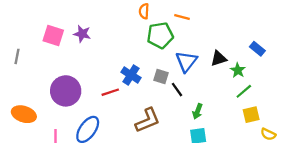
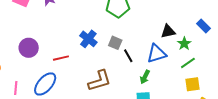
blue triangle: (186, 61) -> (157, 54), moved, turned 30
purple circle: (66, 91) -> (29, 48), size x0.7
red line: (110, 92) -> (61, 58), moved

